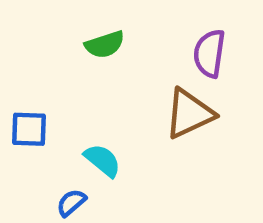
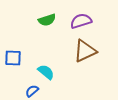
purple semicircle: (209, 53) -> (81, 21), moved, turned 65

